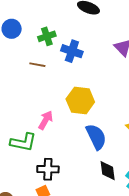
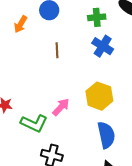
green cross: (47, 36) -> (97, 17), moved
brown line: (37, 65) -> (57, 50), moved, turned 63

